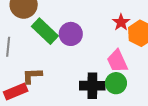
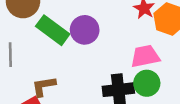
pink trapezoid: (117, 61) -> (145, 56), turned 110

